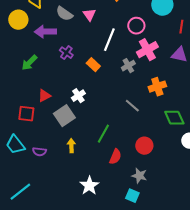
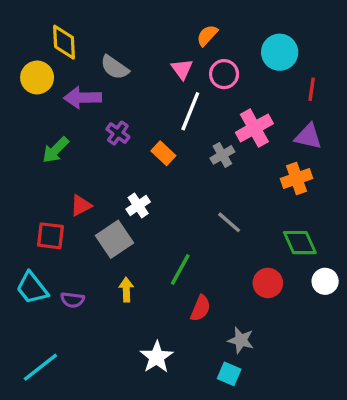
pink triangle: (89, 15) -> (182, 69), moved
pink circle: (136, 26) -> (224, 74), moved
orange cross: (157, 87) -> (296, 179), moved
red circle: (144, 146) -> (268, 283), moved

